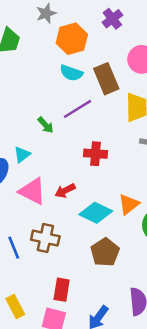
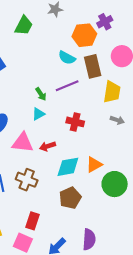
orange hexagon: (72, 39) -> (84, 35), moved
cyan triangle: (22, 155) -> (38, 114), moved
pink triangle: (32, 191) -> (23, 143), turned -30
cyan diamond: (96, 213) -> (68, 167), turned -45

